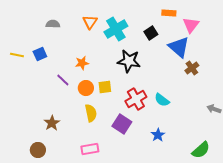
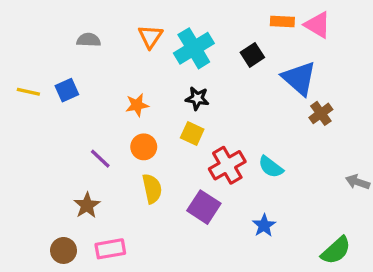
pink triangle: (191, 25) -> (318, 25), moved, turned -36
black star: (129, 61) -> (197, 98), moved, size x0.6
purple line: (63, 80) -> (100, 159), moved
yellow square: (105, 87) -> (192, 133), moved, turned 32
pink rectangle: (90, 149) -> (110, 249), moved

